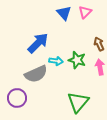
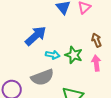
gray semicircle: (36, 74) -> (42, 77), moved

